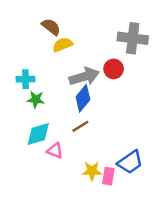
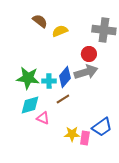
yellow semicircle: (63, 45) -> (60, 31), moved
gray arrow: (84, 77) -> (86, 72), moved
cyan cross: (26, 79) -> (49, 81), moved
green star: (36, 100) -> (28, 78), size x1.6

